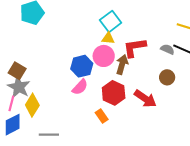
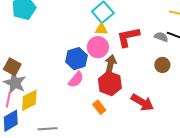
brown arrow: (122, 65) -> (110, 64), moved
red arrow: (145, 99) -> (142, 102), moved
yellow diamond: (32, 105) -> (29, 100), turned 35

